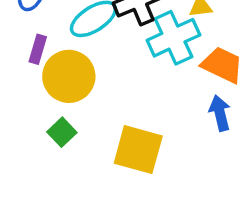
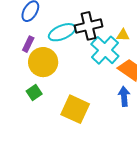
cyan cross: (173, 38) -> (105, 50), turned -32

